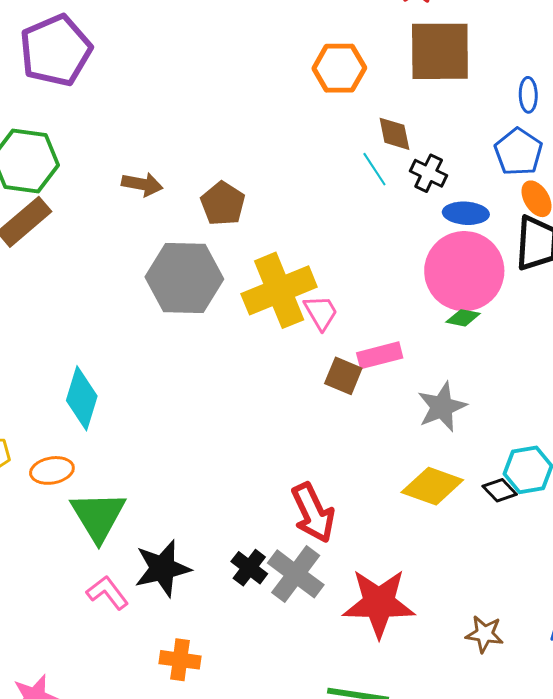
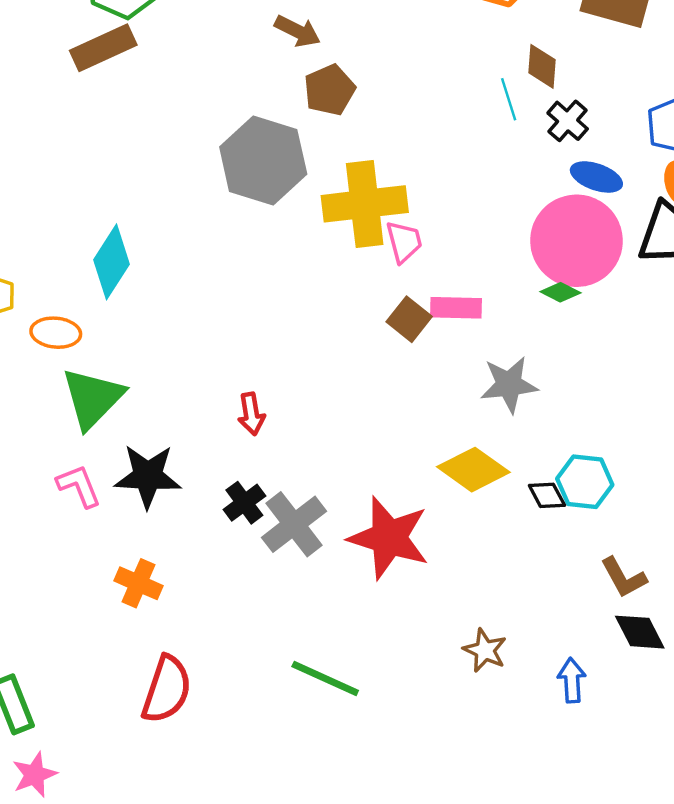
brown arrow: (142, 184) -> (298, 31), moved
red arrow: (313, 513) -> (251, 414), moved, size x0.6
red star: (379, 603) -> (389, 538), moved

